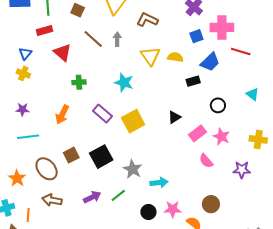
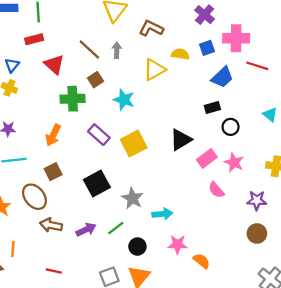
brown square: (78, 10) -> (95, 80), moved, turned 32
yellow triangle: (150, 56) -> (154, 70), turned 35
yellow semicircle: (175, 57) -> (180, 54), moved
black rectangle: (193, 81) -> (212, 107), moved
green cross: (79, 82) -> (73, 99), size x1.5
black triangle: (174, 117) -> (181, 140), size x1.5
brown square: (71, 155) -> (53, 172), moved
brown arrow: (52, 200) -> (51, 225), moved
brown circle: (211, 204) -> (257, 233), moved
black circle: (148, 212) -> (137, 247), moved

